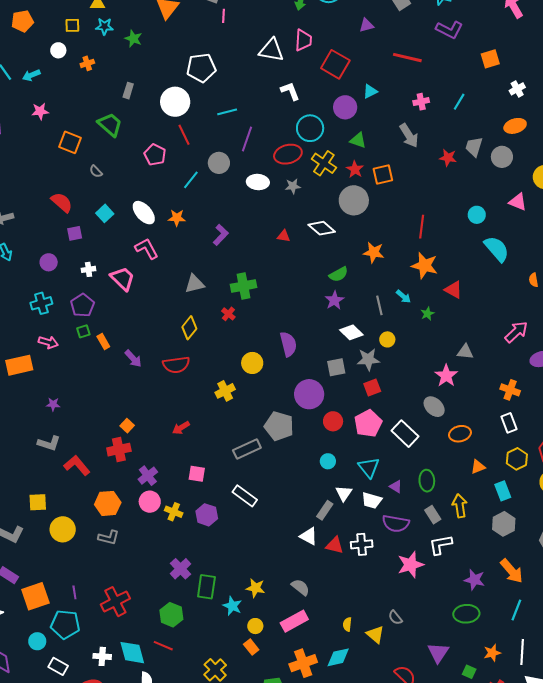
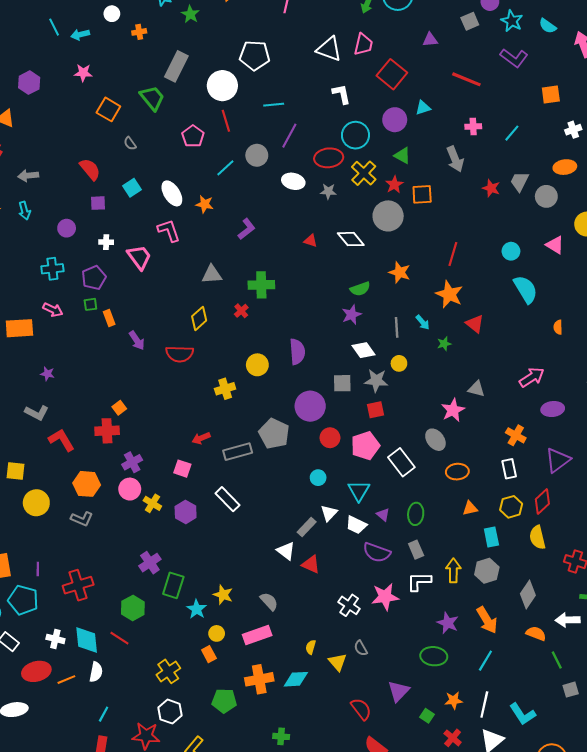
gray rectangle: (128, 91) -> (176, 66), size x1.8
red arrow: (181, 428) -> (201, 438), moved
yellow arrow: (460, 506) -> (453, 570), moved
white cross: (362, 544) -> (349, 605), moved, turned 30

